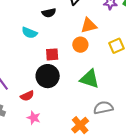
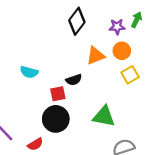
black semicircle: (49, 13) -> (74, 80), moved
orange circle: (80, 45) -> (122, 51), moved

